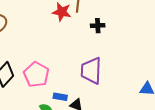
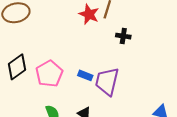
blue rectangle: (60, 97) -> (85, 75), moved

